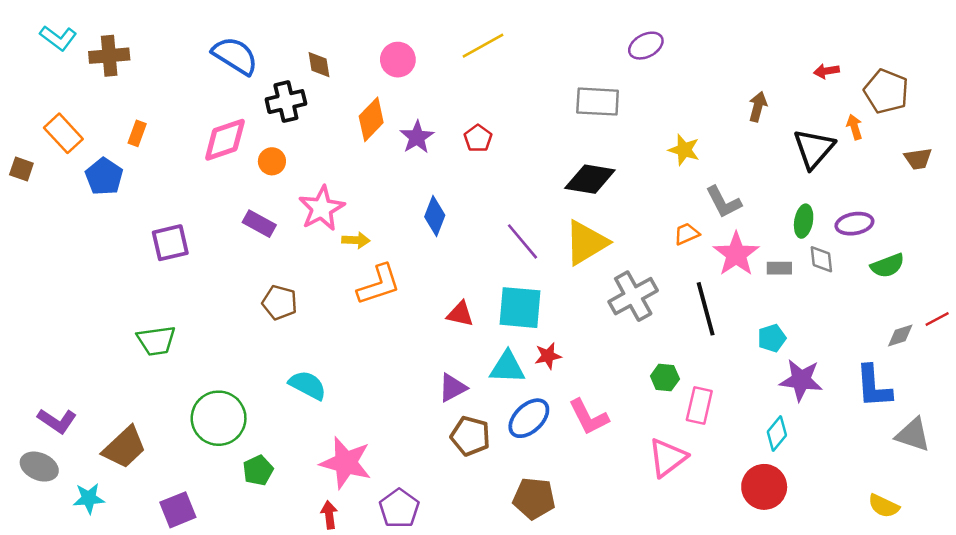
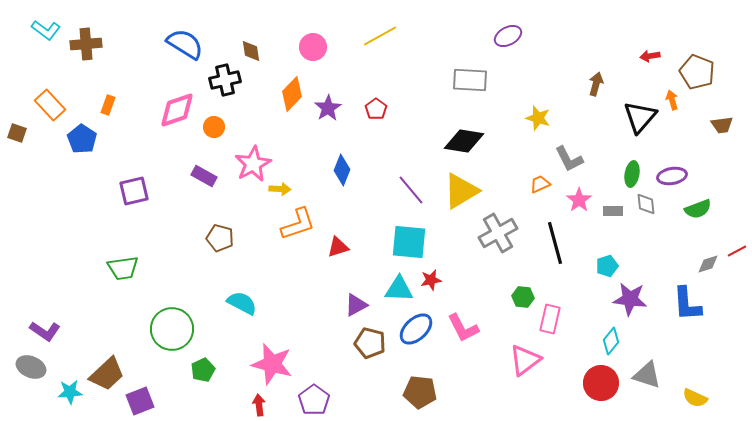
pink star: (736, 254) -> (579, 200), size x0.7
red triangle: (460, 314) -> (338, 247), moved, turned -30
gray triangle: (913, 435) -> (647, 375), moved
brown trapezoid: (124, 447) -> (107, 374), moved

